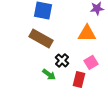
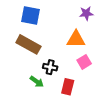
black cross: (62, 60) -> (50, 67), turned -32
pink square: (91, 62) -> (84, 62), moved

